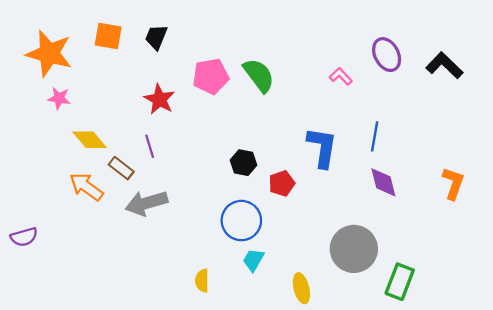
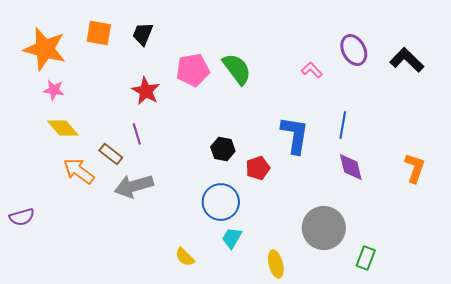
yellow diamond: (90, 140) -> (63, 128), moved
yellow semicircle: (202, 281) -> (185, 257), turned -45
green rectangle: (400, 282) -> (366, 258), size x0.7

